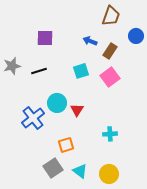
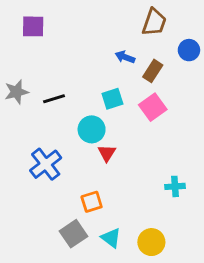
purple square: (45, 38) -> (33, 26), moved
cyan circle: (57, 103) -> (92, 129), moved
cyan cross: (110, 134) -> (175, 186), moved

